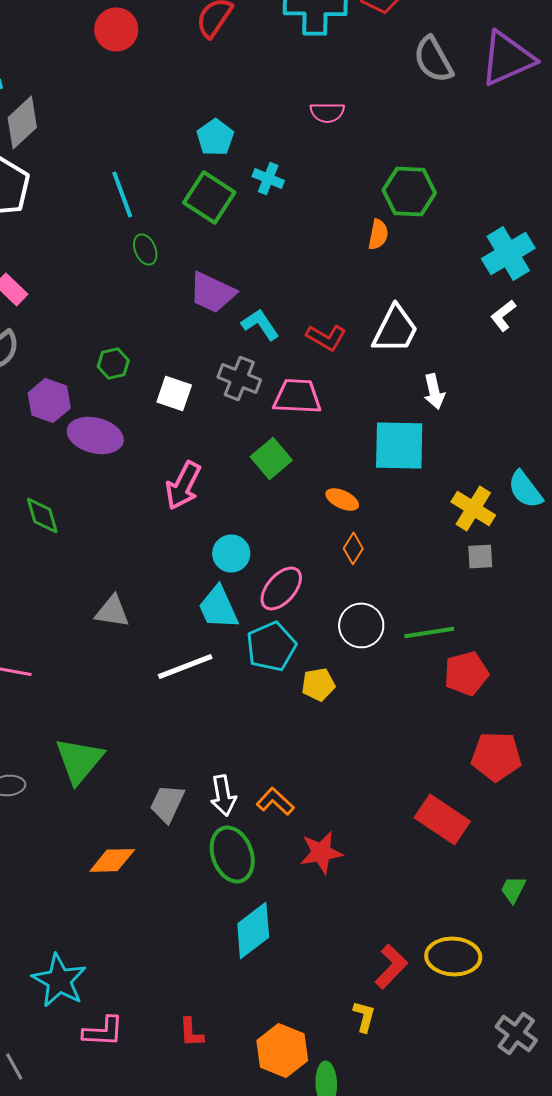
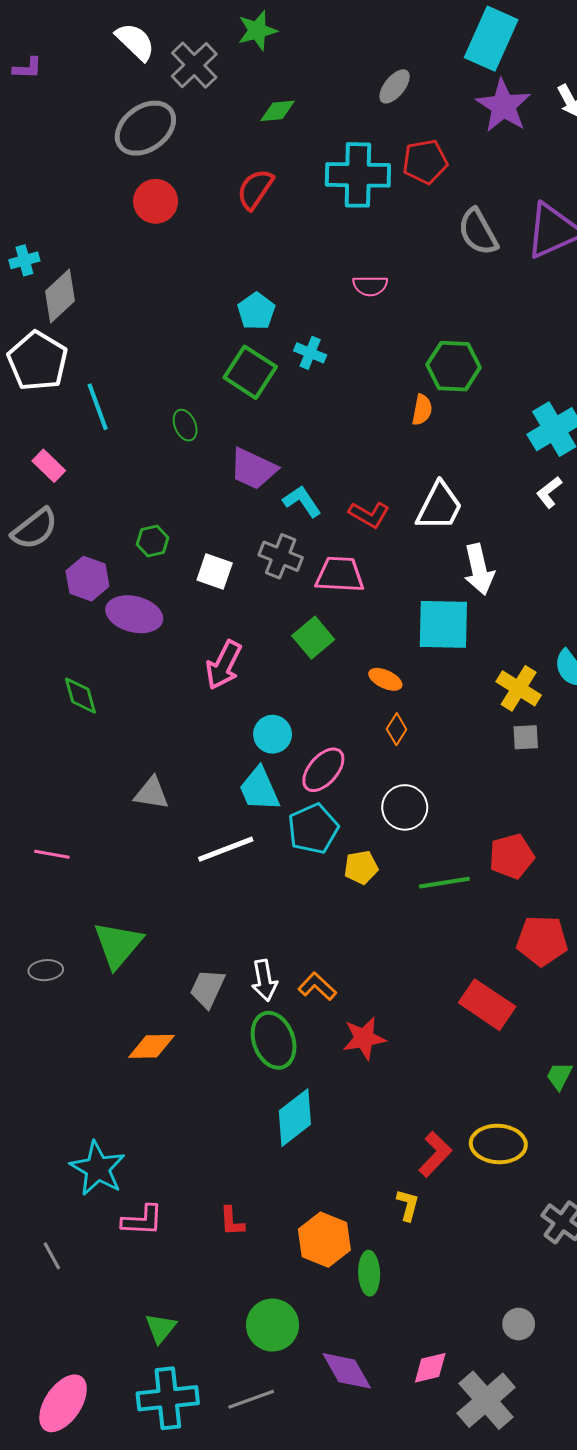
cyan line: (122, 194) -> (98, 407), moved
white arrow: (434, 391) -> (479, 569), size x1.4
green line: (429, 632) -> (444, 883), moved

